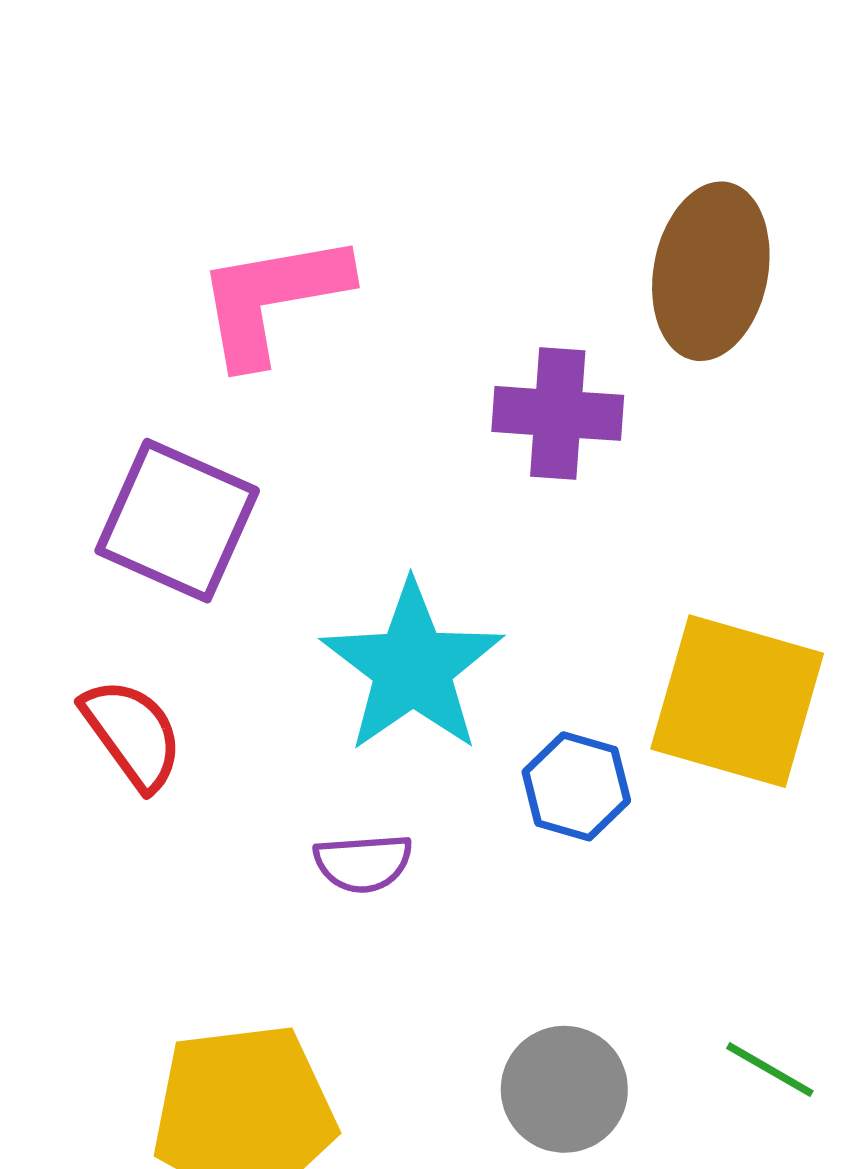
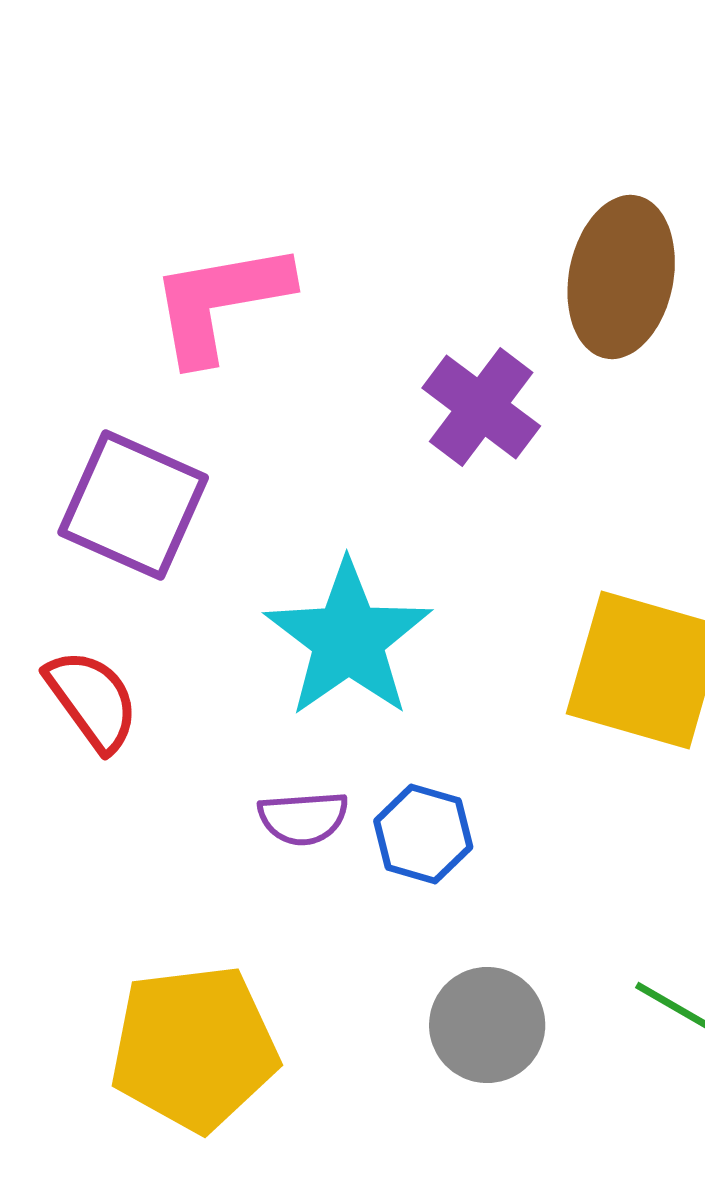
purple cross: (558, 413) -> (481, 407), turned 33
blue hexagon: (576, 786) -> (423, 834), moved

